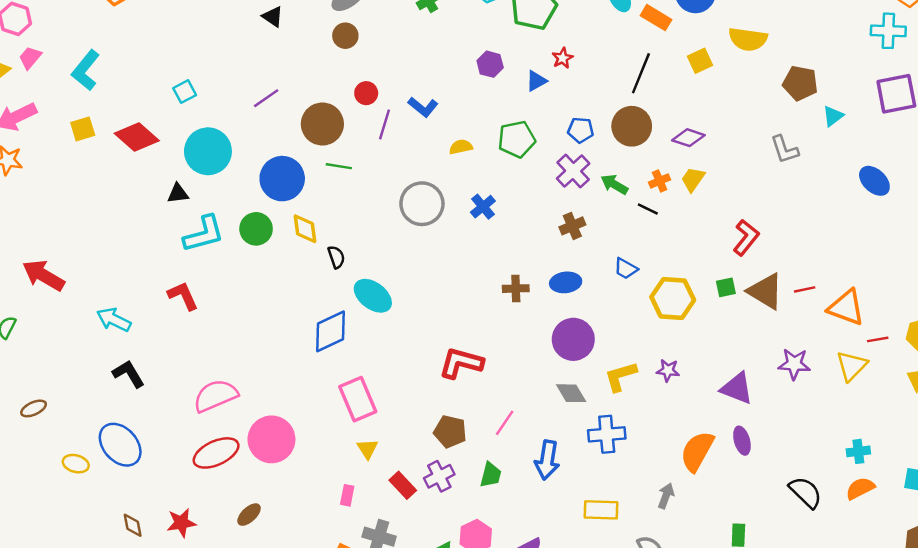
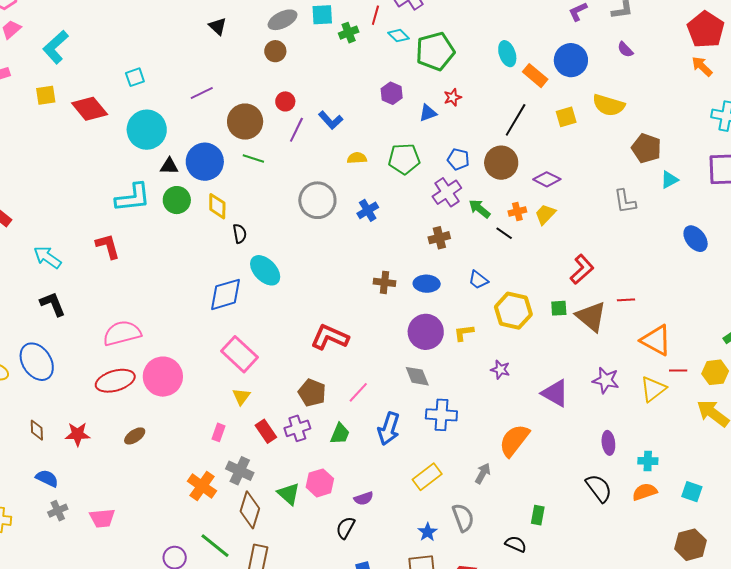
black triangle: (178, 193) -> (169, 166), moved
red line: (805, 289) -> (626, 300), moved
yellow L-shape: (621, 376) -> (464, 333), moved, size x0.7
pink rectangle: (358, 399) -> (240, 354), turned -33
purple ellipse: (742, 441) -> (608, 443), moved
yellow rectangle: (601, 510) -> (427, 477), turned -48

